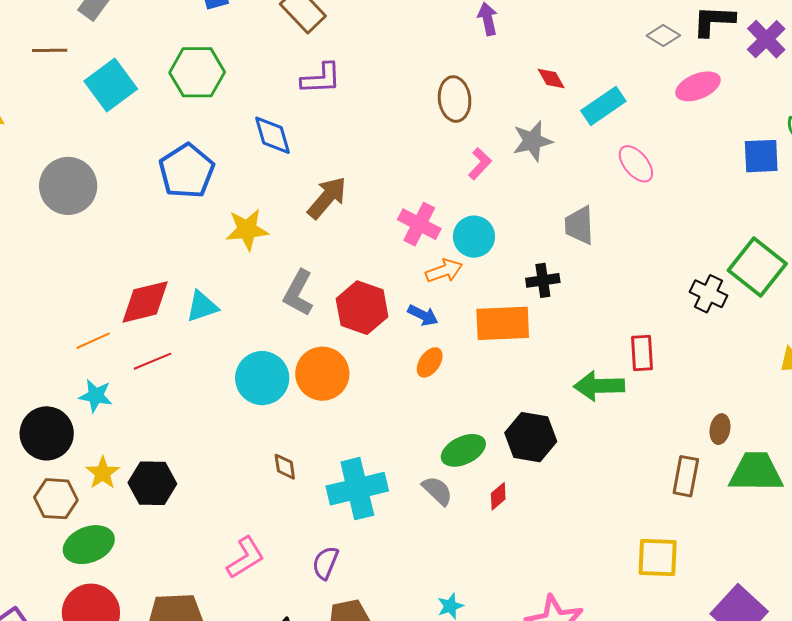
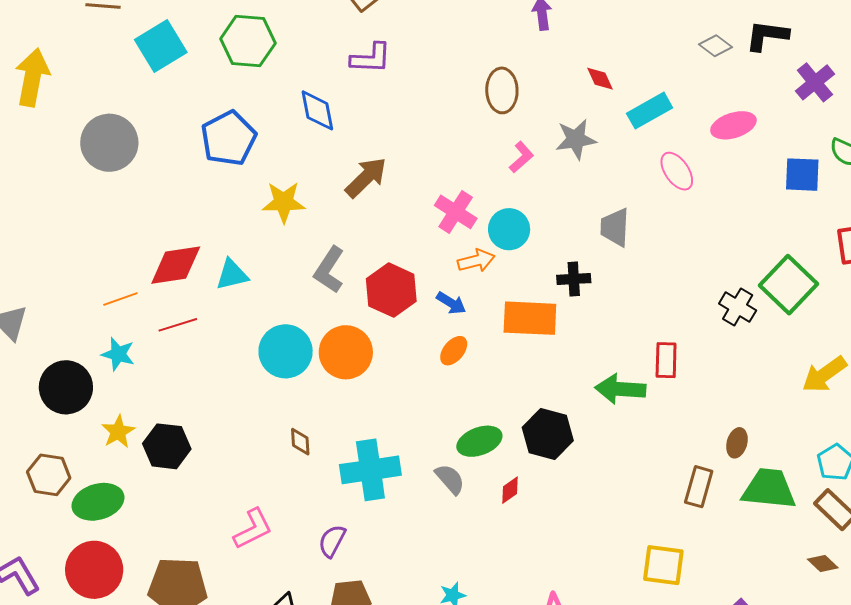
purple cross: (766, 39) -> (815, 82), moved
pink ellipse: (698, 86) -> (733, 125), moved
brown hexagon: (56, 499) -> (49, 475), moved

